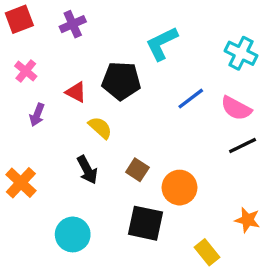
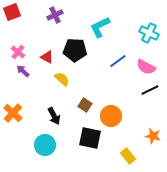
purple cross: (73, 24) -> (55, 15), moved
pink cross: (26, 71) -> (18, 52), moved
purple arrow: (37, 115) -> (23, 71), turned 112
black arrow: (87, 170) -> (54, 116), moved

